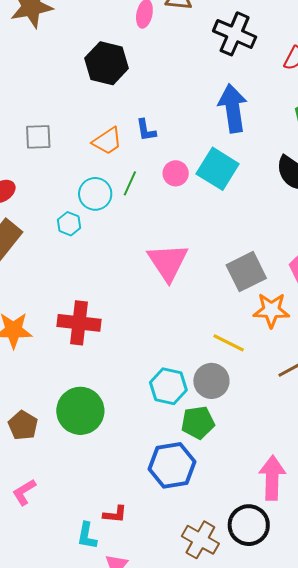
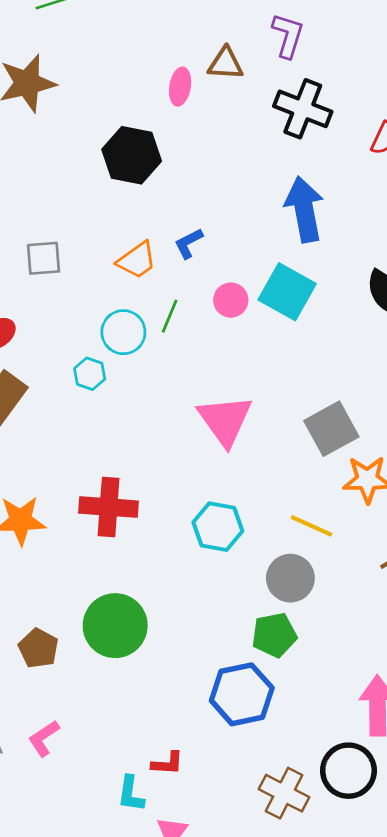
blue L-shape: (146, 130) -> (189, 243), turned 75
cyan hexagon: (168, 386) -> (218, 527), moved

